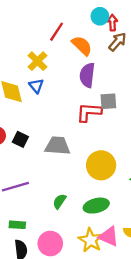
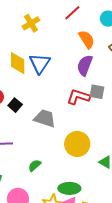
red line: (57, 32) -> (72, 13), moved
yellow cross: (37, 61) -> (31, 23), moved
blue triangle: (36, 86) -> (40, 63), size x1.6
green ellipse: (96, 206) -> (69, 188), moved

